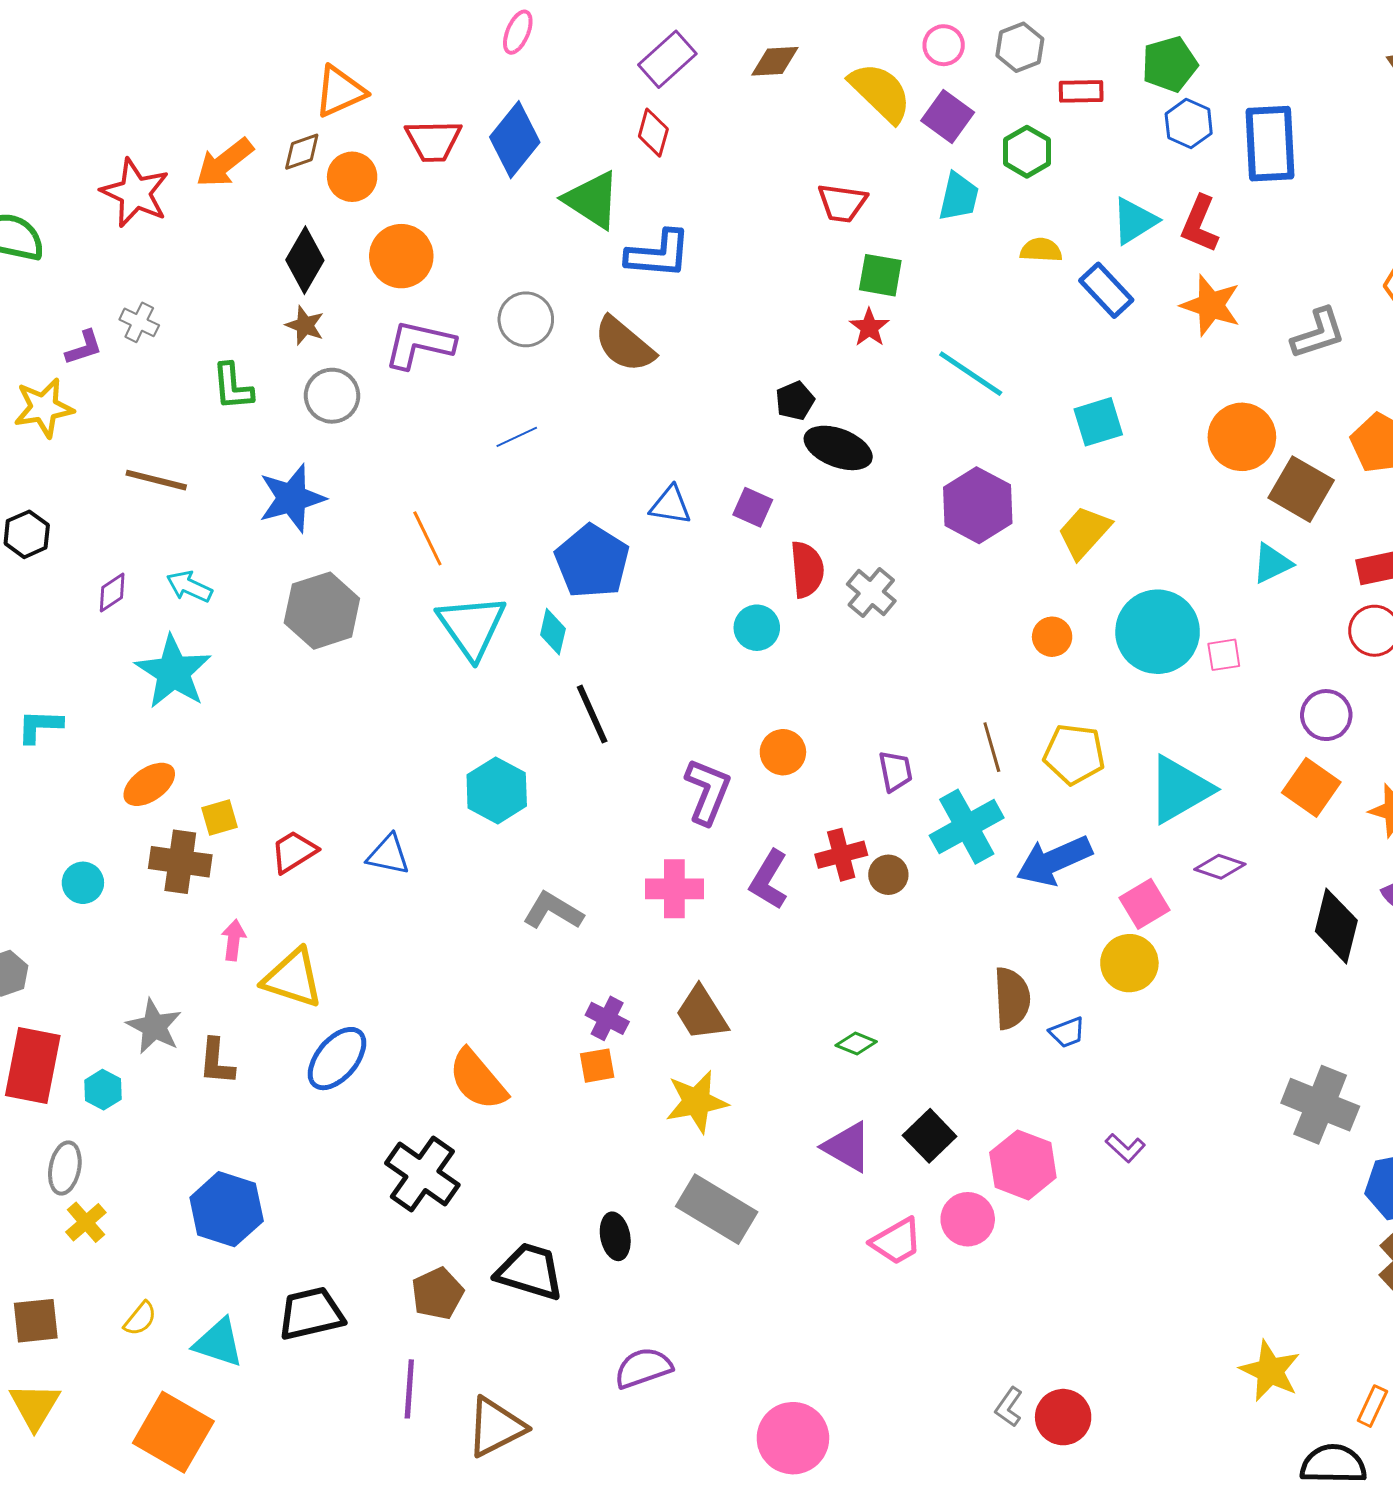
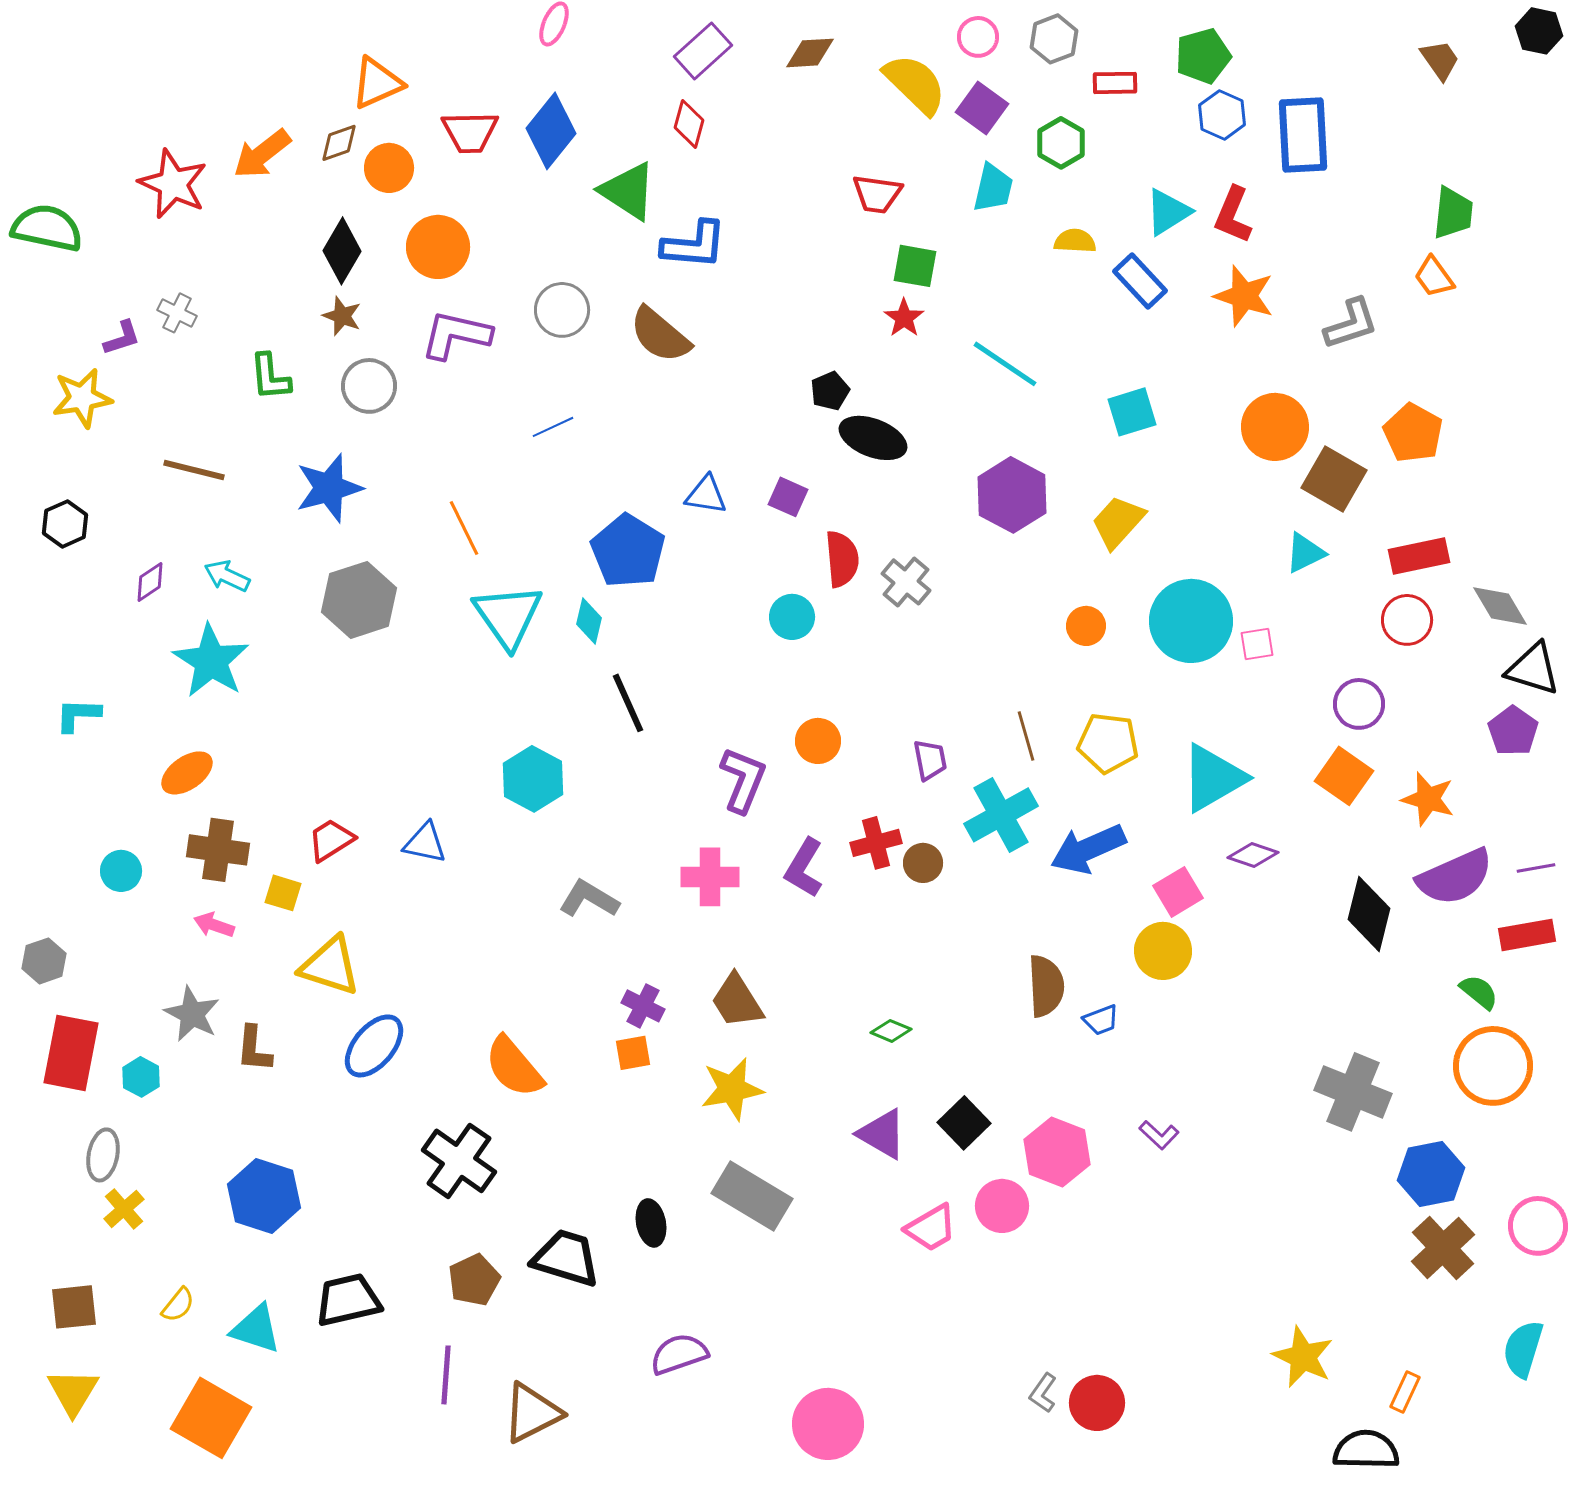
yellow square: (220, 817) -> (283, 893), moved, turned 33
pink arrow: (234, 940) -> (214, 925), moved, turned -78

